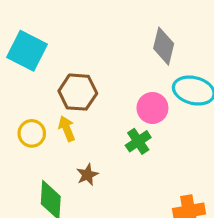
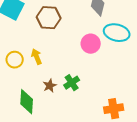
brown hexagon: (78, 92) -> (49, 18), moved
green cross: (138, 141) -> (72, 83), moved

